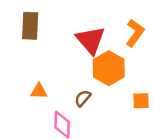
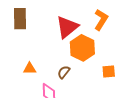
red triangle: (90, 40) -> (67, 27), turned 35

